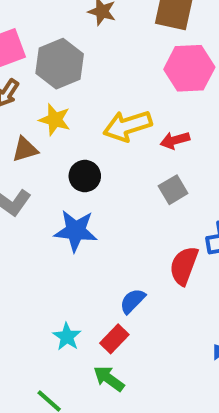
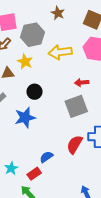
yellow arrow: (127, 126) -> (60, 52), moved
gray square: (173, 190) -> (76, 106), size x1.6
blue star: (76, 231) -> (25, 118), turned -30

